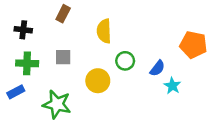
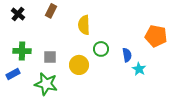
black cross: (23, 30) -> (18, 14), moved, turned 32
gray square: (63, 57) -> (50, 57), moved
blue semicircle: (157, 68) -> (127, 55), turned -48

